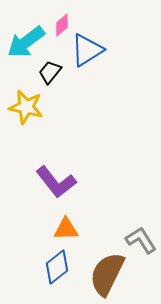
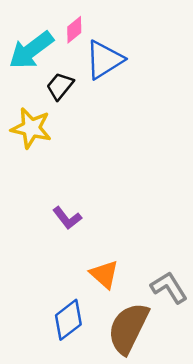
purple L-shape: (56, 182) -> (67, 218), size x0.6
orange triangle: (66, 229) -> (104, 274), moved, turned 44

